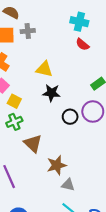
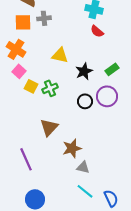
black star: (51, 93) -> (84, 71), moved, turned -30
green cross: (14, 122) -> (50, 88), moved
brown triangle: (33, 144) -> (49, 127), turned 30

